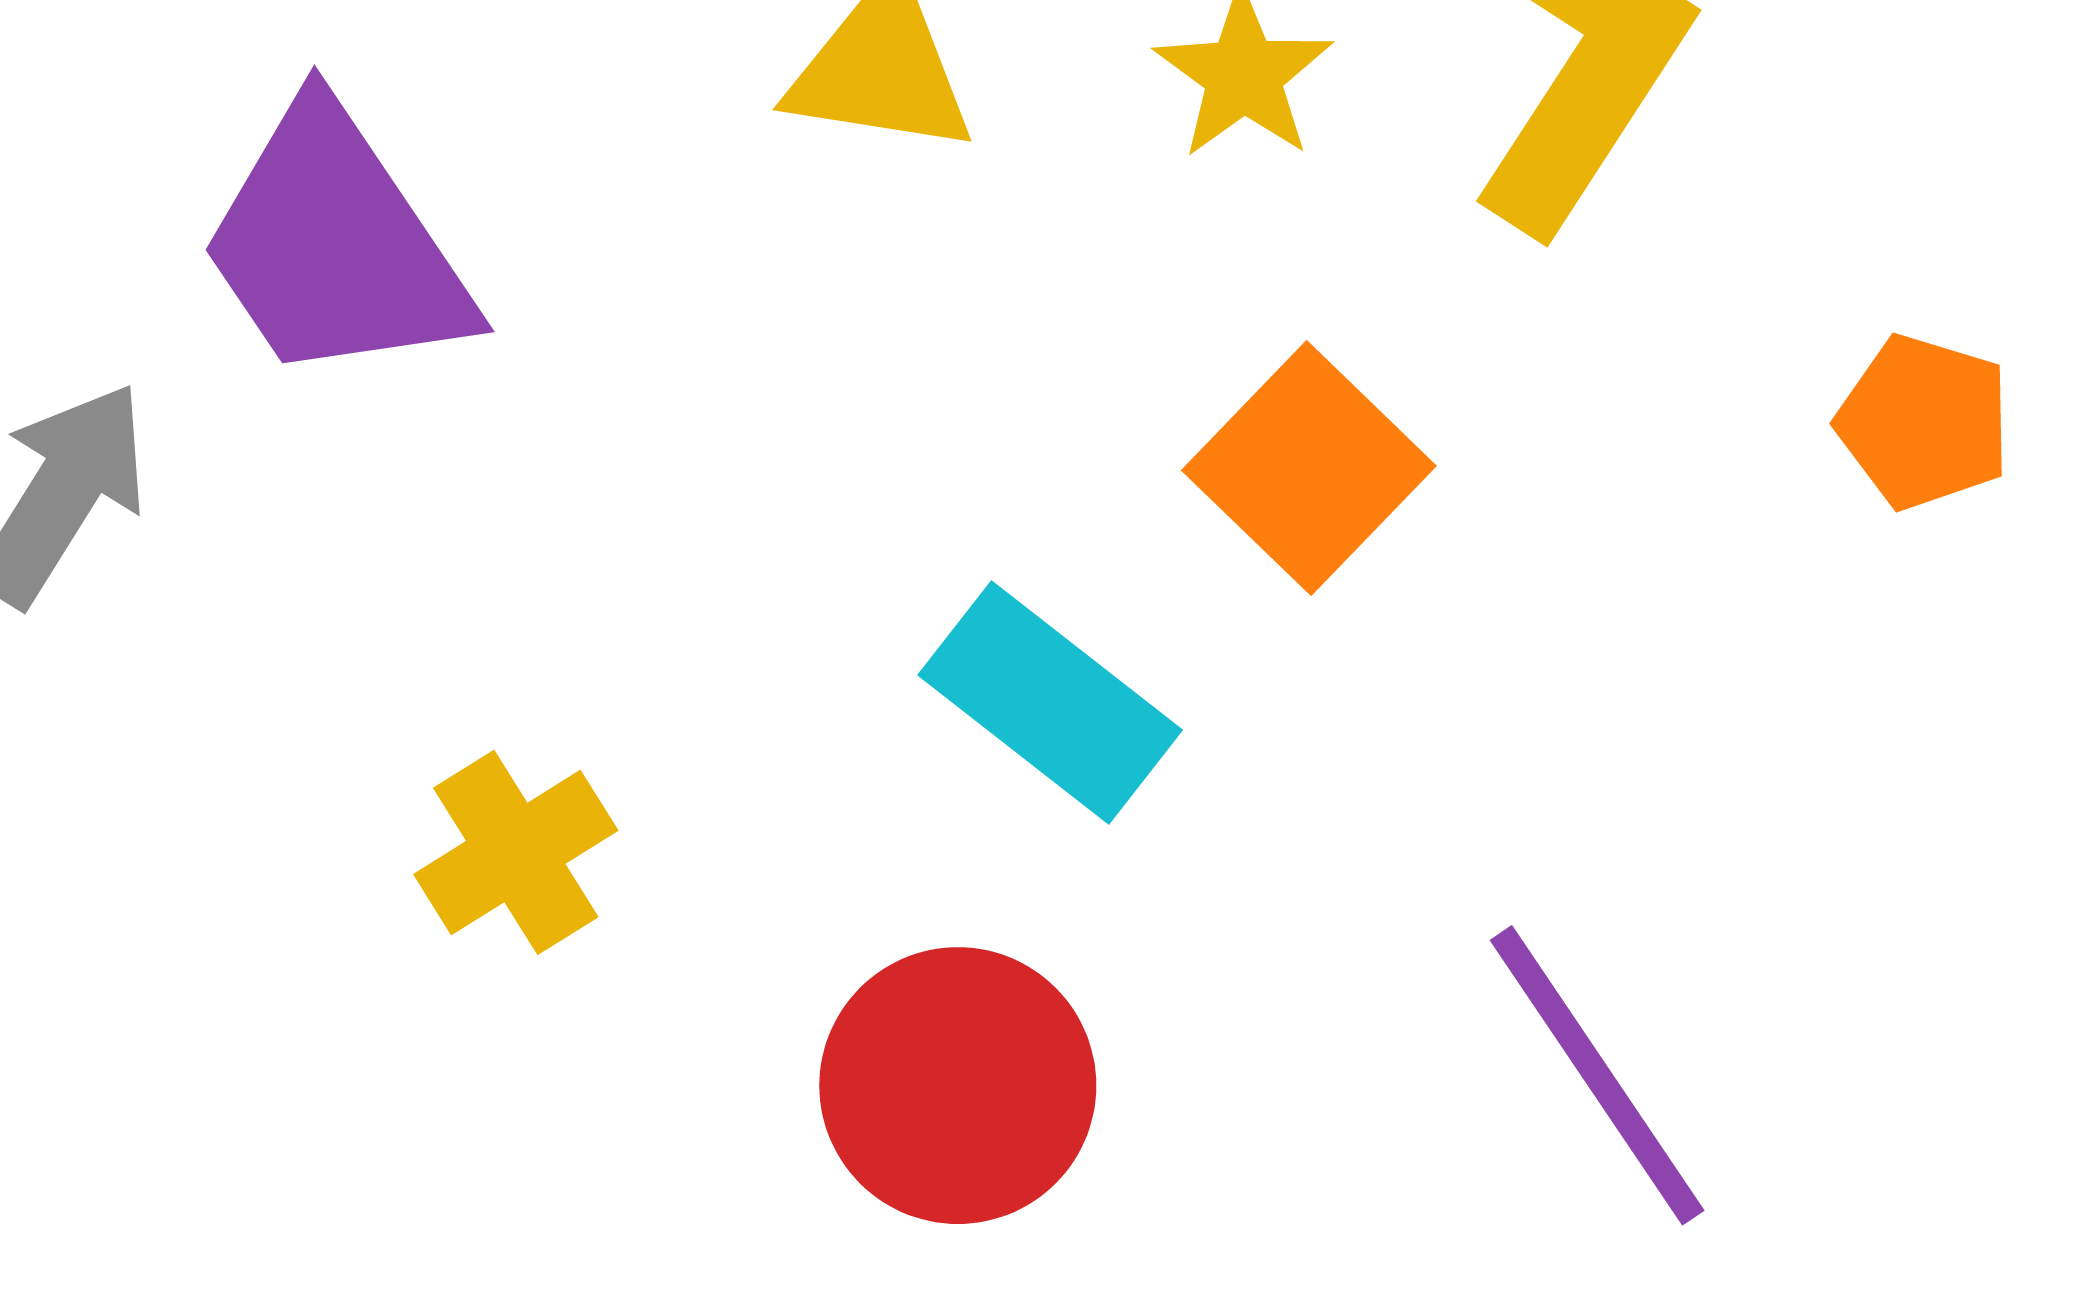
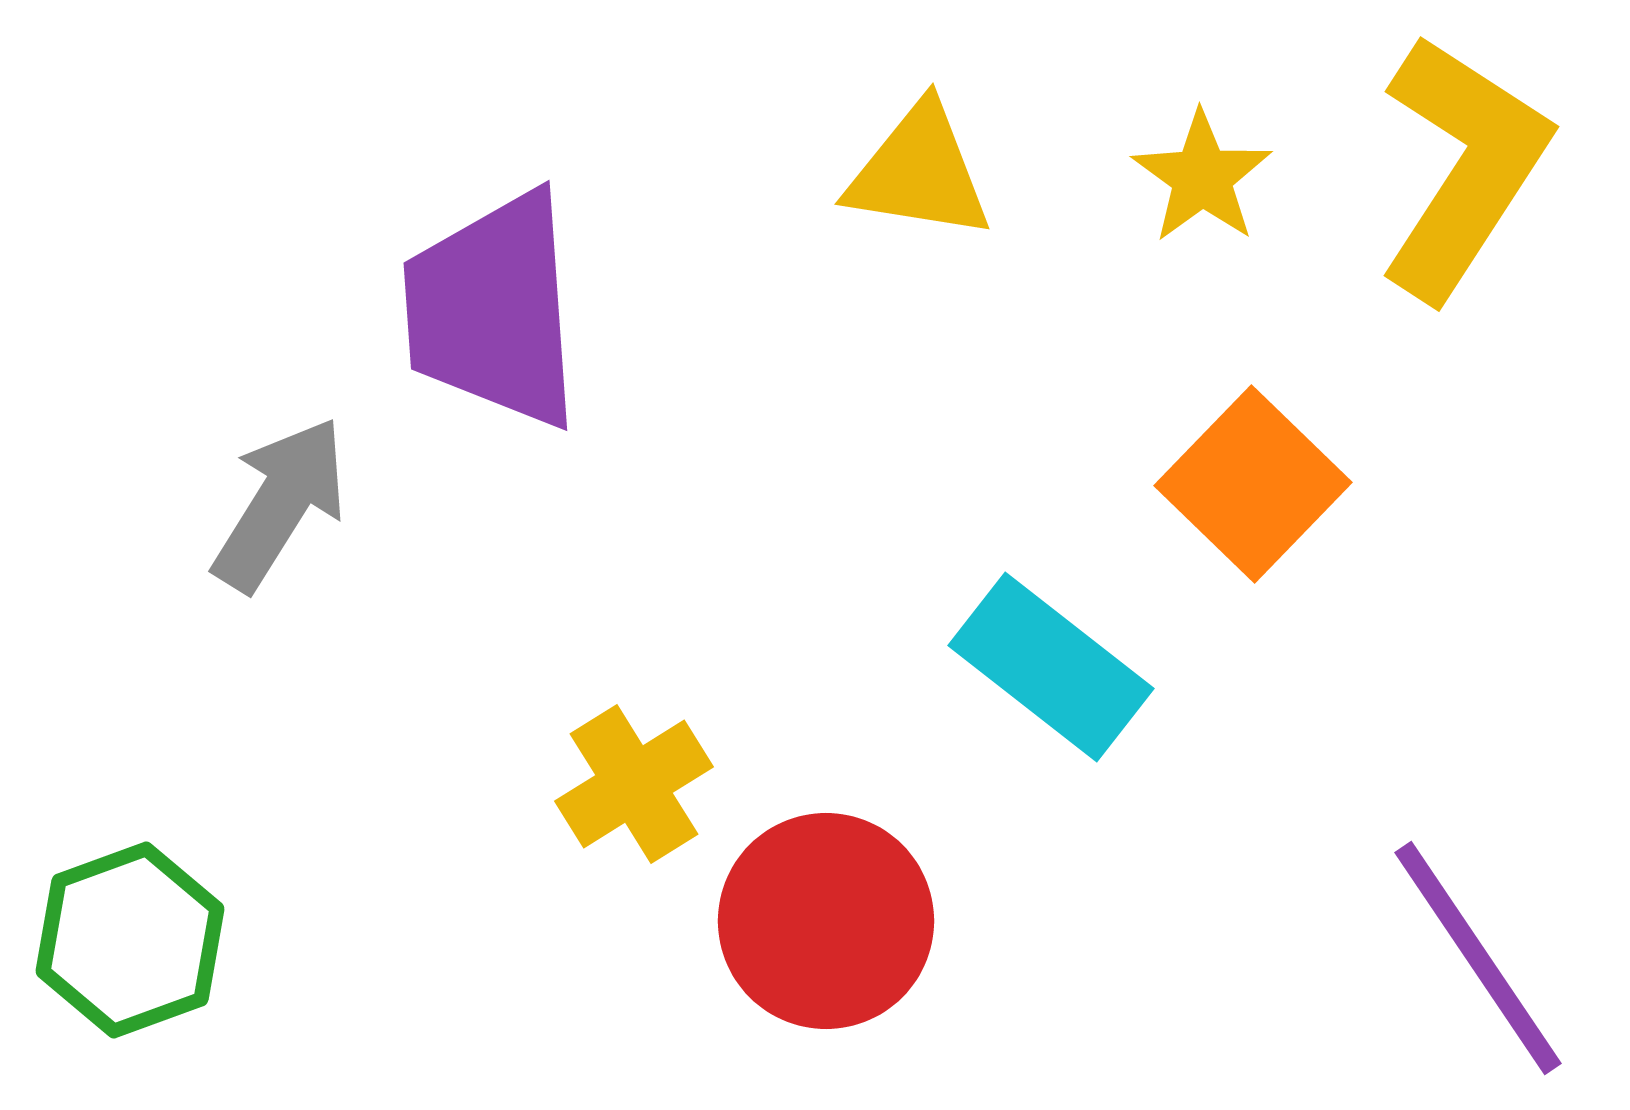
purple trapezoid: (335, 245) -> (493, 310), turned 30
red circle: (958, 1086) -> (826, 921), moved

